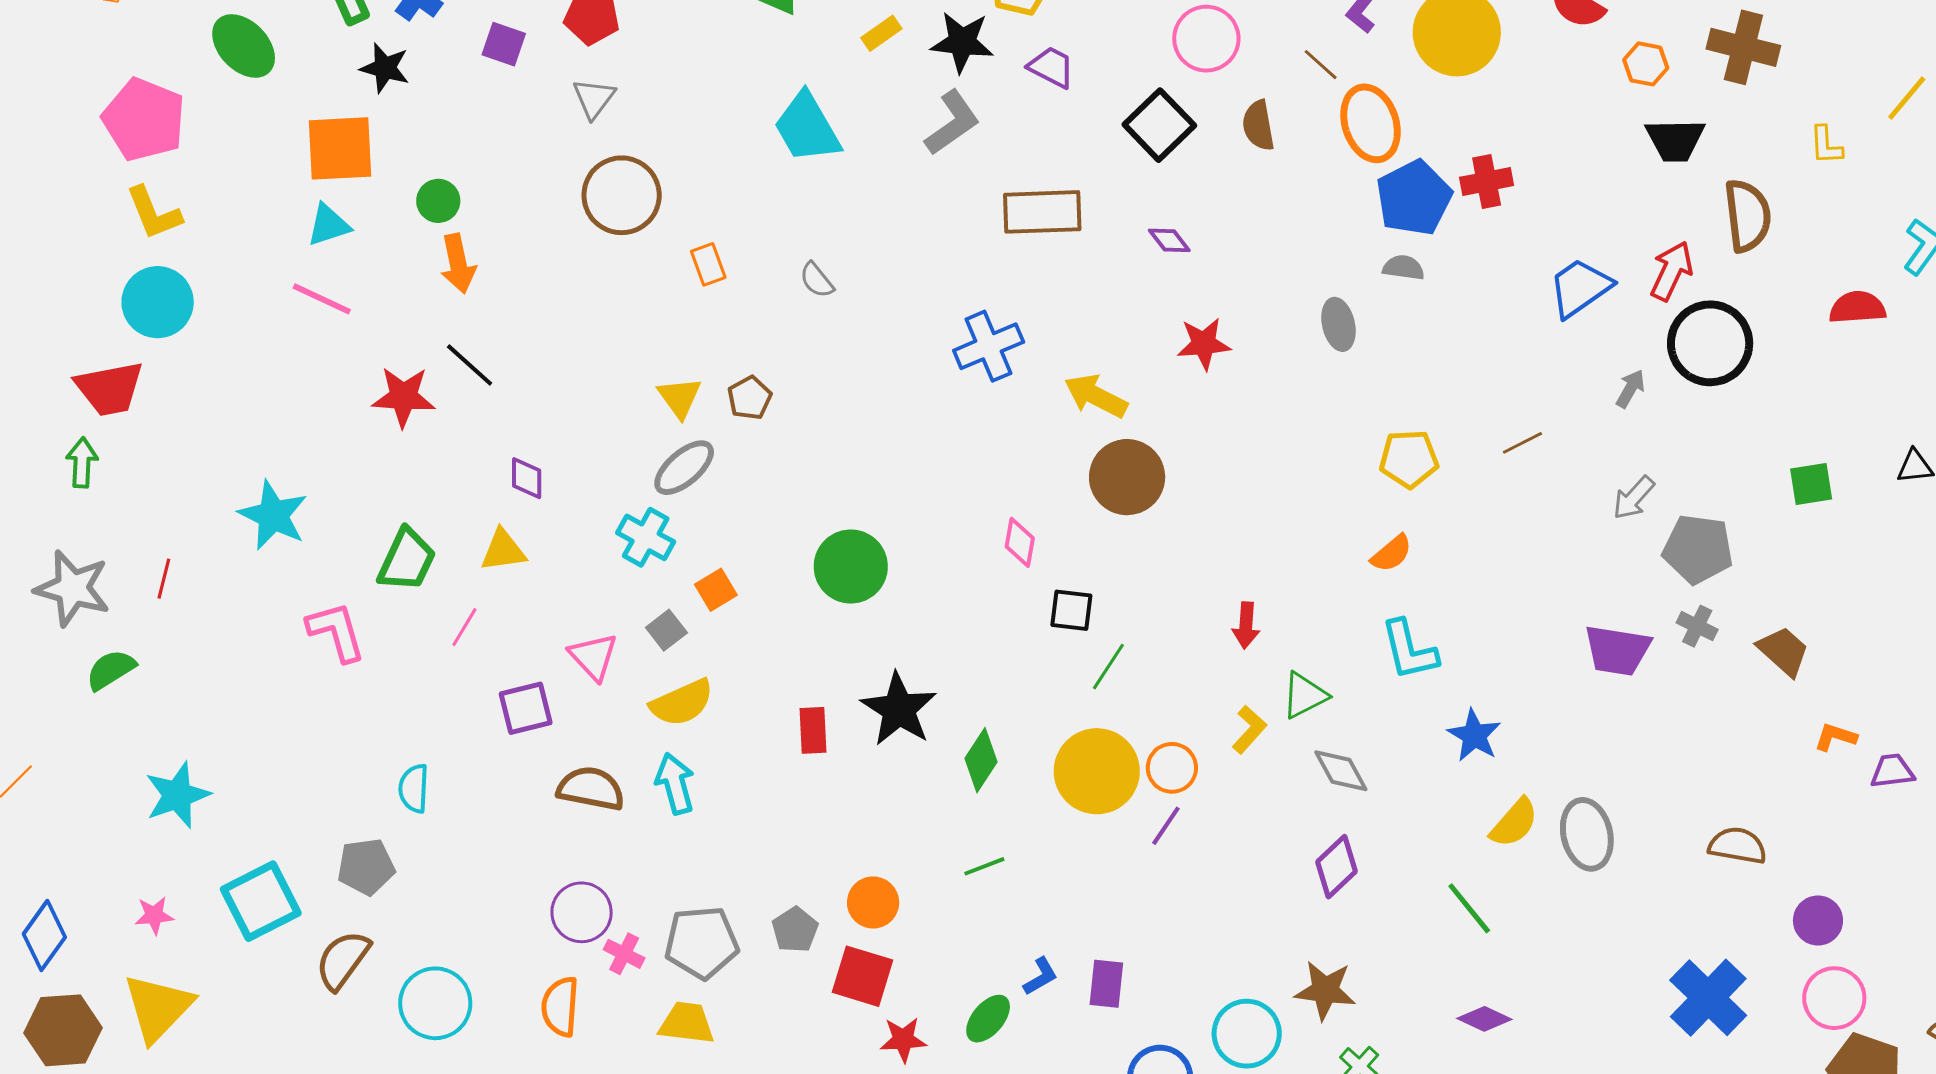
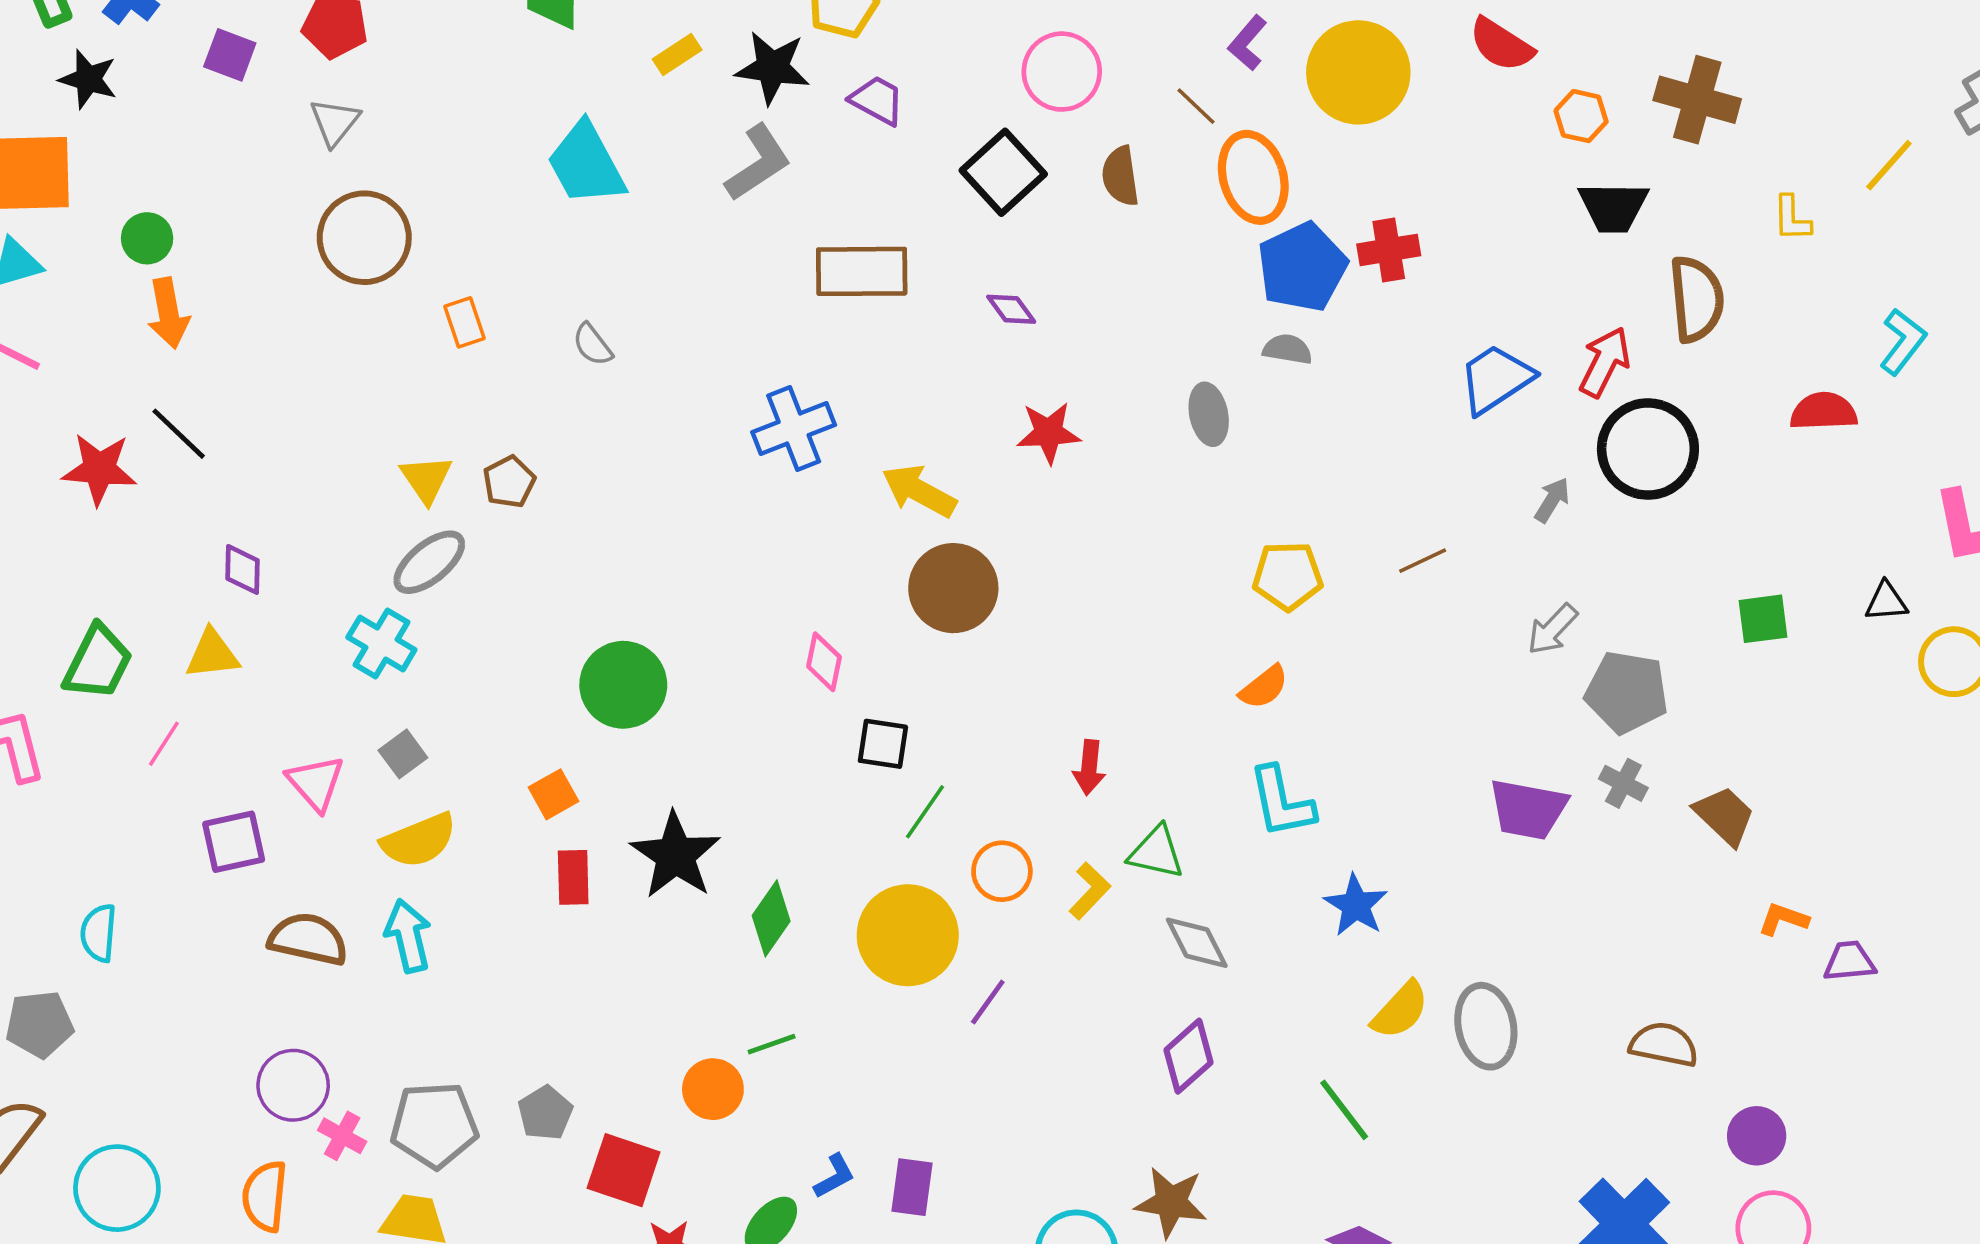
orange square: (716, 590) -> (553, 794), moved
green triangle: (1305, 695) -> (1156, 852), turned 38
orange circle: (1172, 768) -> (1002, 871), moved
orange circle: (873, 902) -> (713, 1089), moved

